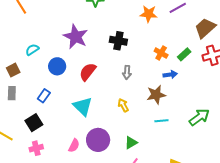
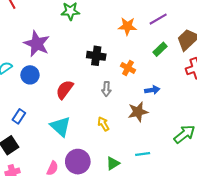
purple star: (76, 37) -> (37, 44), moved
orange cross: (161, 53) -> (128, 68), moved
green rectangle: (184, 54) -> (160, 49), moved
blue circle: (57, 66) -> (30, 75), moved
cyan line: (161, 121) -> (143, 154), moved

